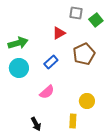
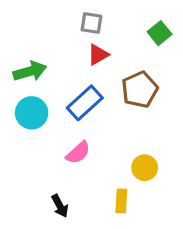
gray square: (76, 13) -> (91, 23), moved
blue rectangle: (51, 62) -> (85, 103), size x1.5

